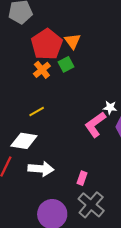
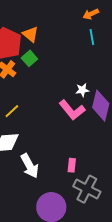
pink L-shape: (95, 125) -> (72, 110), turned -80
white arrow: (41, 169) -> (30, 166), turned 70

